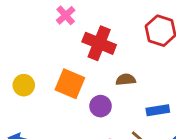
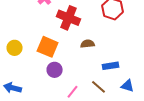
purple circle: (101, 106) -> (55, 70), moved

